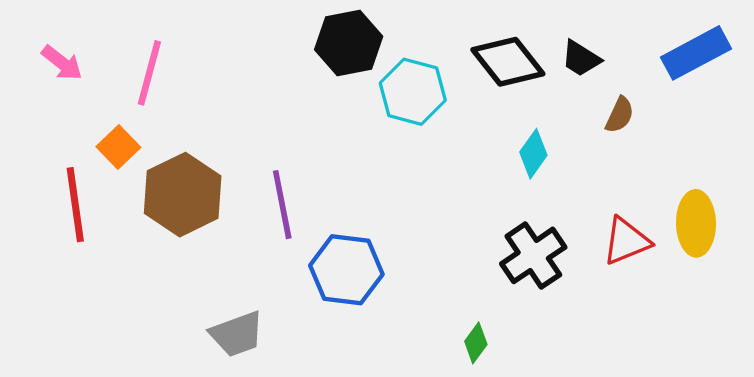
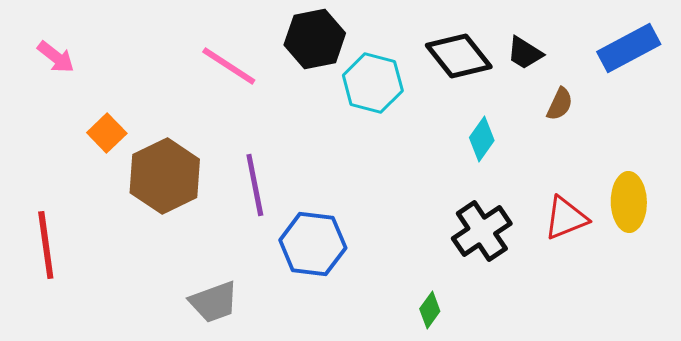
pink line: (149, 73) -> (229, 66), moved, turned -72
red line: (75, 205) -> (46, 245), moved

